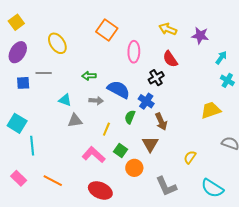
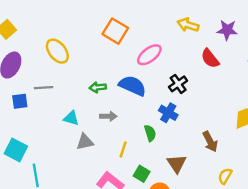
pink ellipse: (134, 52) -> (149, 55), turned 55
red semicircle: (170, 59) -> (210, 58), moved
blue semicircle: (119, 89) -> (132, 86), moved
green semicircle: (130, 117) -> (150, 133), turned 144
brown arrow: (161, 122) -> (210, 142), moved

